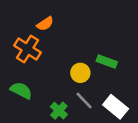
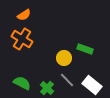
orange semicircle: (45, 24) -> (24, 15), moved
green semicircle: (21, 90) -> (22, 83), moved

